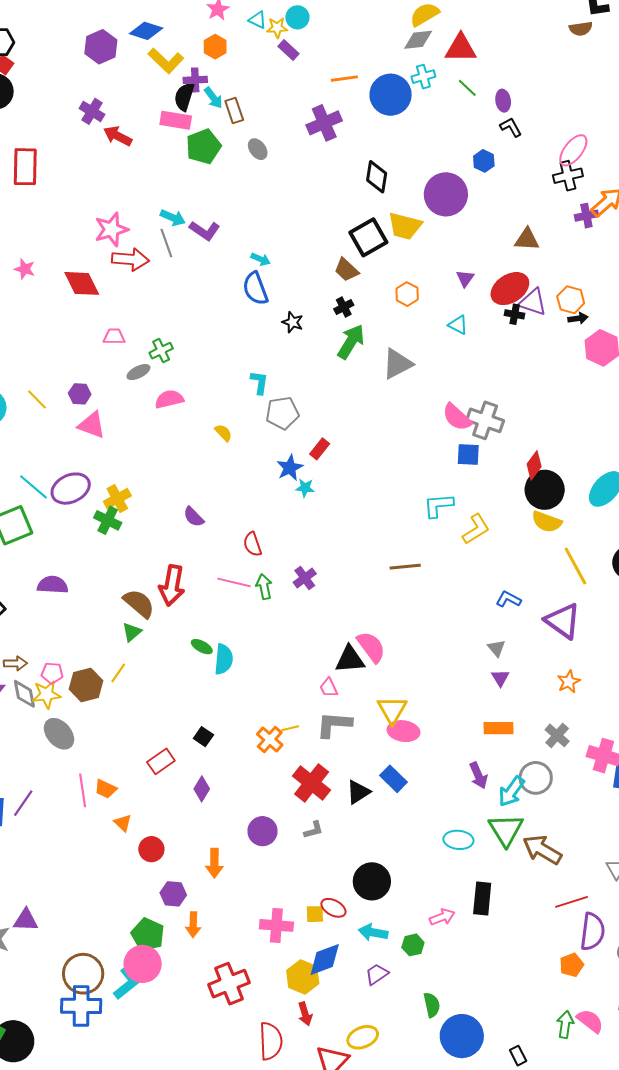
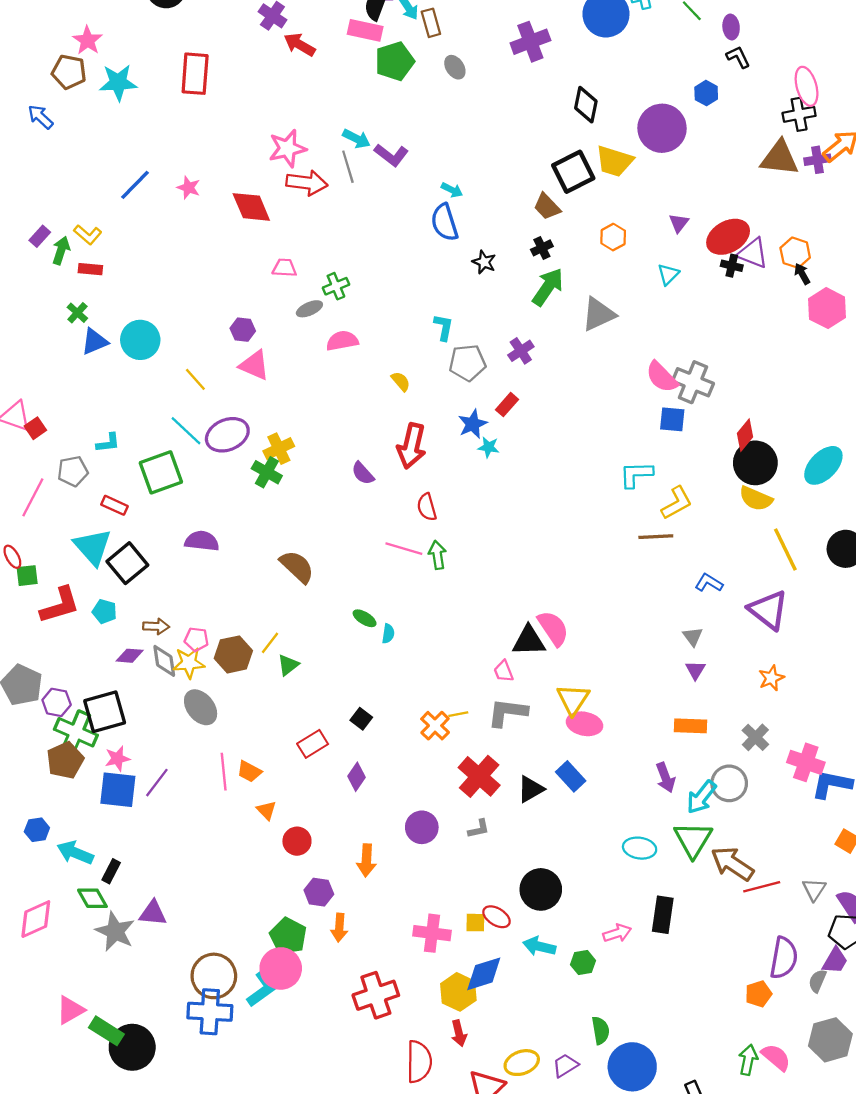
pink ellipse: (573, 150) -> (807, 86), turned -56
brown triangle: (527, 239) -> (780, 158), moved, size x1.4
black arrow: (578, 318) -> (802, 274), turned -114
cyan triangle: (458, 325) -> (668, 274), turned 45
yellow line: (37, 399) -> (195, 379), moved
brown line: (405, 567) -> (656, 537), moved
purple cross: (305, 578) -> (521, 351), moved
red arrow: (172, 585) -> (412, 446), moved
green triangle: (132, 632) -> (288, 665), moved
cyan semicircle: (224, 659) -> (388, 634), size x0.6
red line: (572, 902) -> (762, 887), moved
purple trapezoid: (377, 974) -> (565, 1065), moved

